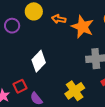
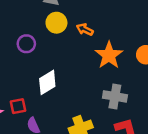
orange arrow: (59, 19) -> (85, 29), moved
purple circle: (12, 26) -> (26, 44), moved

